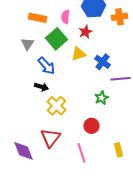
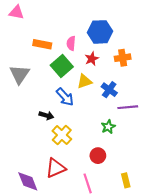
orange cross: (119, 17) -> (123, 58), moved
gray triangle: (27, 44) -> (20, 74), moved, size x1.5
blue arrow: (46, 66) -> (65, 97), moved
red triangle: (50, 138) -> (56, 168), turned 30

